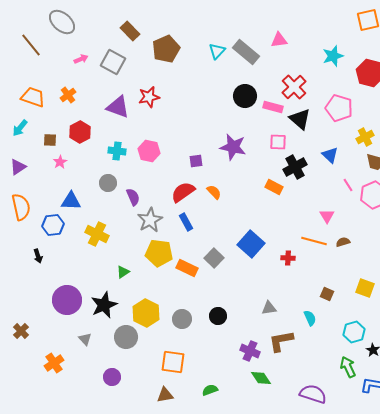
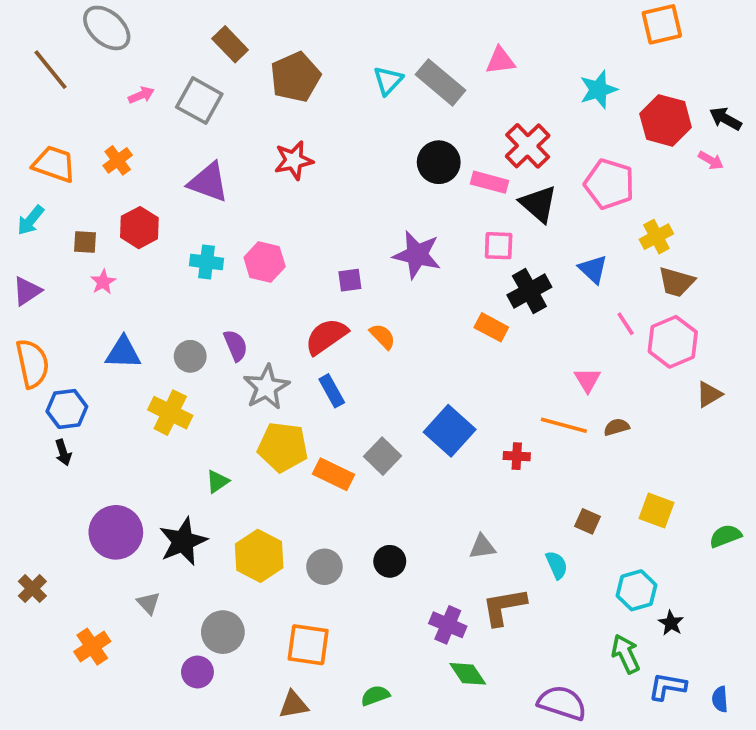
red star: (149, 97) -> (294, 160), moved
gray circle: (108, 183) -> (190, 356), moved
blue hexagon: (53, 225) -> (67, 409), moved
gray circle: (126, 337) -> (223, 632), moved

